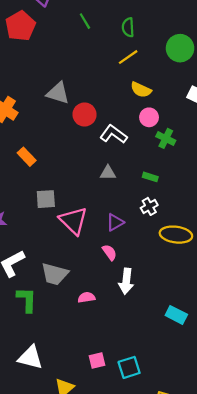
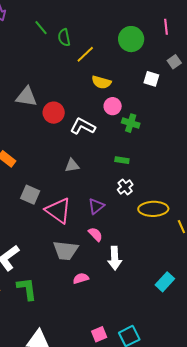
green semicircle: (128, 27) -> (64, 37), moved
gray triangle: (108, 173) -> (72, 165), moved
gray square: (46, 199) -> (30, 195), turned 36
gray trapezoid: (55, 274) -> (66, 250), moved
cyan rectangle: (176, 315) -> (165, 282), turned -66

